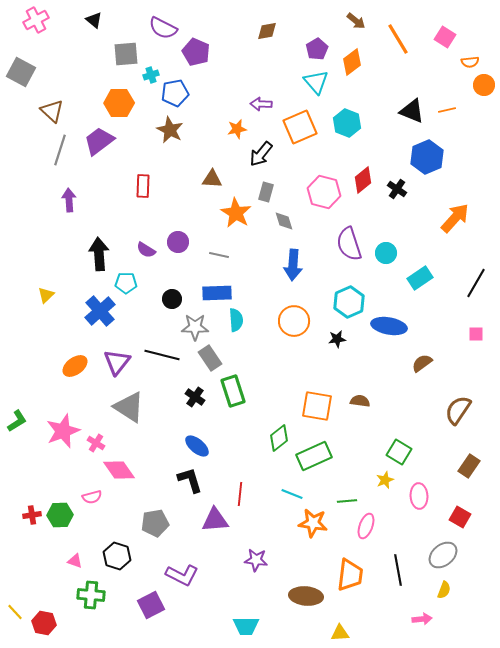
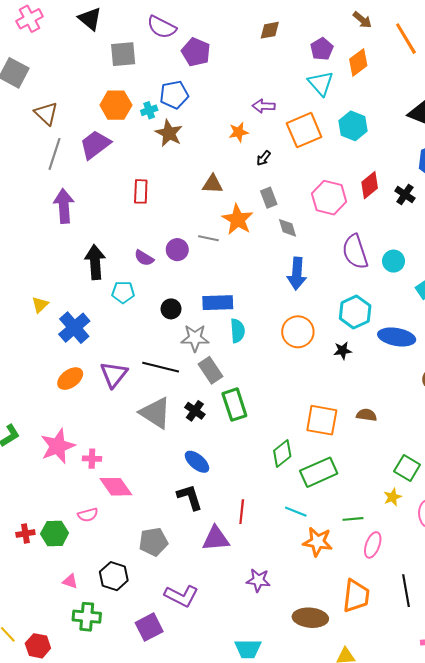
black triangle: (94, 20) -> (90, 19), size x1.4
cyan cross: (151, 75) -> (149, 110), moved
black arrow: (261, 154) -> (264, 158), size x0.6
gray rectangle: (266, 192) -> (269, 198), turned -36
purple arrow: (69, 200) -> (64, 206), size x1.4
gray line: (219, 255) -> (208, 238), moved
blue cross: (100, 311) -> (74, 328), moved
gray triangle: (129, 407) -> (155, 413), moved
pink cross: (96, 443) -> (92, 459), turned -30

